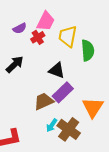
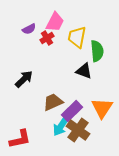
black arrow: (15, 64) -> (24, 79), moved
black triangle: (57, 70) -> (84, 71), moved
purple rectangle: (63, 92) -> (72, 111), moved
cyan arrow: (52, 125) -> (61, 126), size x1.5

